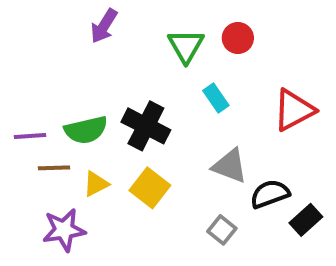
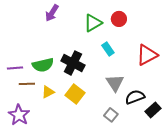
green triangle: (186, 46) -> (93, 23), turned 30
gray triangle: (230, 166) -> (115, 83), turned 36
purple star: (64, 230) -> (19, 115), moved, turned -30

